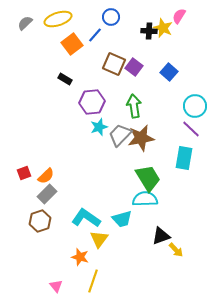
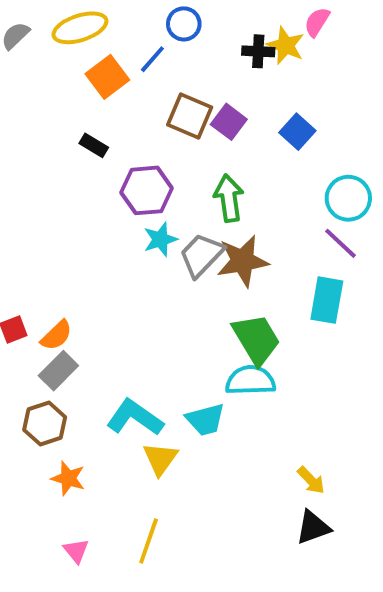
black triangle: (161, 236) -> (313, 527), moved
orange star: (80, 257) -> (68, 478), moved

